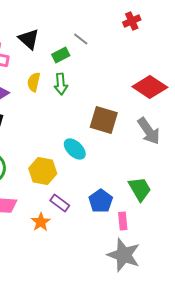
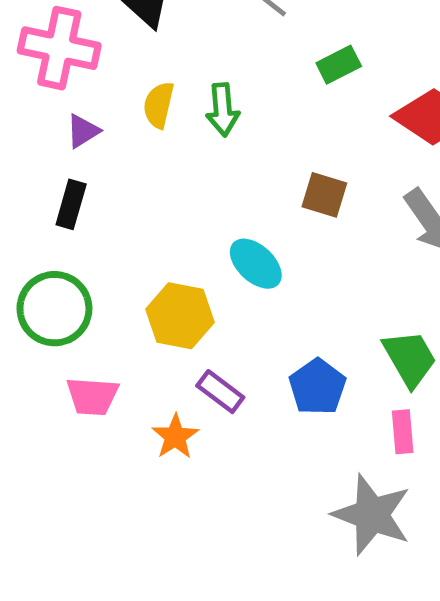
green rectangle: (61, 55) -> (339, 65), moved
brown square: (104, 120) -> (324, 195), size x0.7
pink rectangle: (123, 221) -> (403, 432), moved

